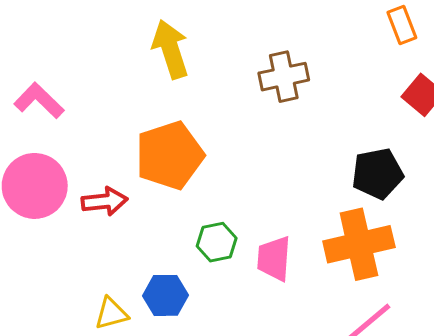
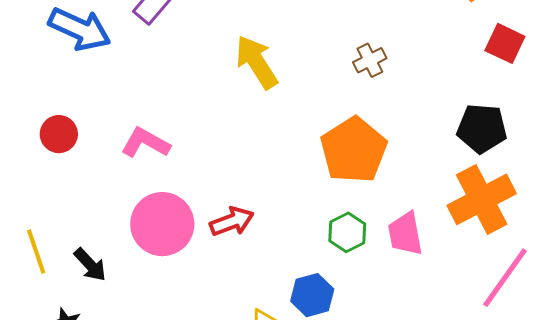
brown cross: (284, 77) -> (370, 60), size x0.7
orange pentagon: (169, 155) -> (354, 150), moved
black pentagon: (377, 174) -> (482, 128), turned 30

